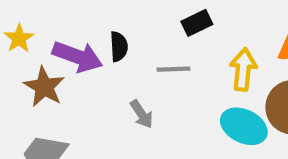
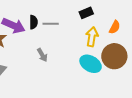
black rectangle: (197, 23) -> (86, 13), moved
gray line: (173, 69) -> (51, 24), moved

